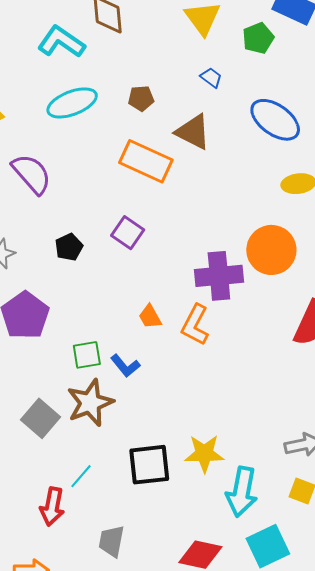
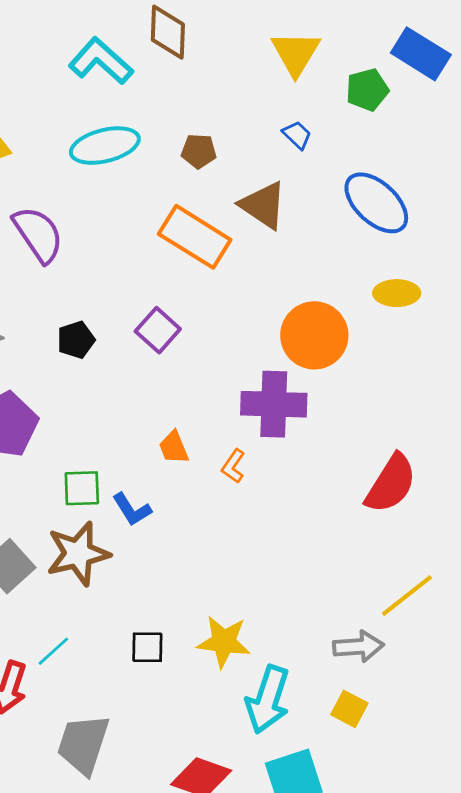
orange circle: (271, 250) -> (314, 335), moved
orange L-shape: (195, 325) -> (233, 466), size x0.6
black square: (149, 465) -> (147, 647), size x0.6
gray trapezoid: (111, 541) -> (83, 744), size x1.4

